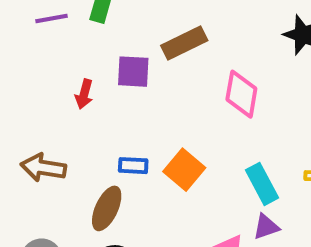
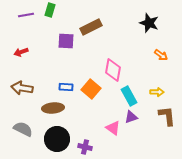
red arrow: (84, 94) -> (21, 52), moved, turned 56
pink diamond: (241, 94) -> (113, 70), moved
brown ellipse: (107, 208) -> (53, 108), turned 60

